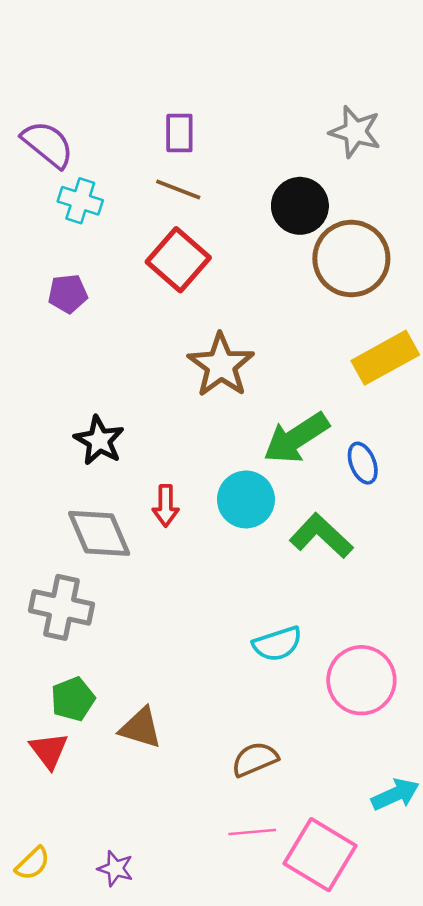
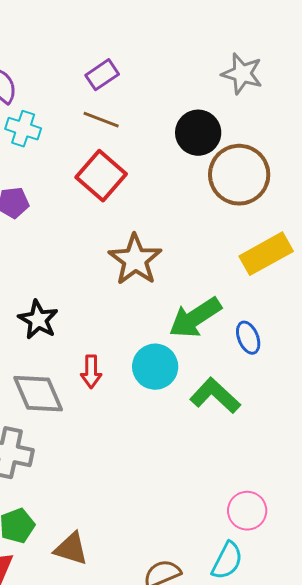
purple rectangle: (179, 133) -> (102, 75), turned 56
cyan semicircle: (277, 644) -> (227, 561), moved, turned -45
pink circle: (361, 680) -> (247, 511), size x0.7

